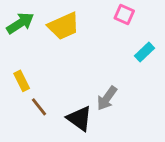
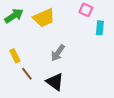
cyan rectangle: (144, 52) -> (100, 28), moved, turned -40
gray arrow: (107, 98) -> (58, 53), moved

